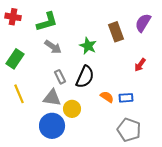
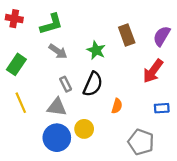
purple semicircle: (143, 23) -> (162, 36), moved
red arrow: (140, 65) -> (153, 71), size x1.6
orange semicircle: (107, 97) -> (117, 106), turned 72
blue rectangle: (126, 98) -> (162, 108), moved
yellow circle: (72, 109) -> (84, 129), moved

